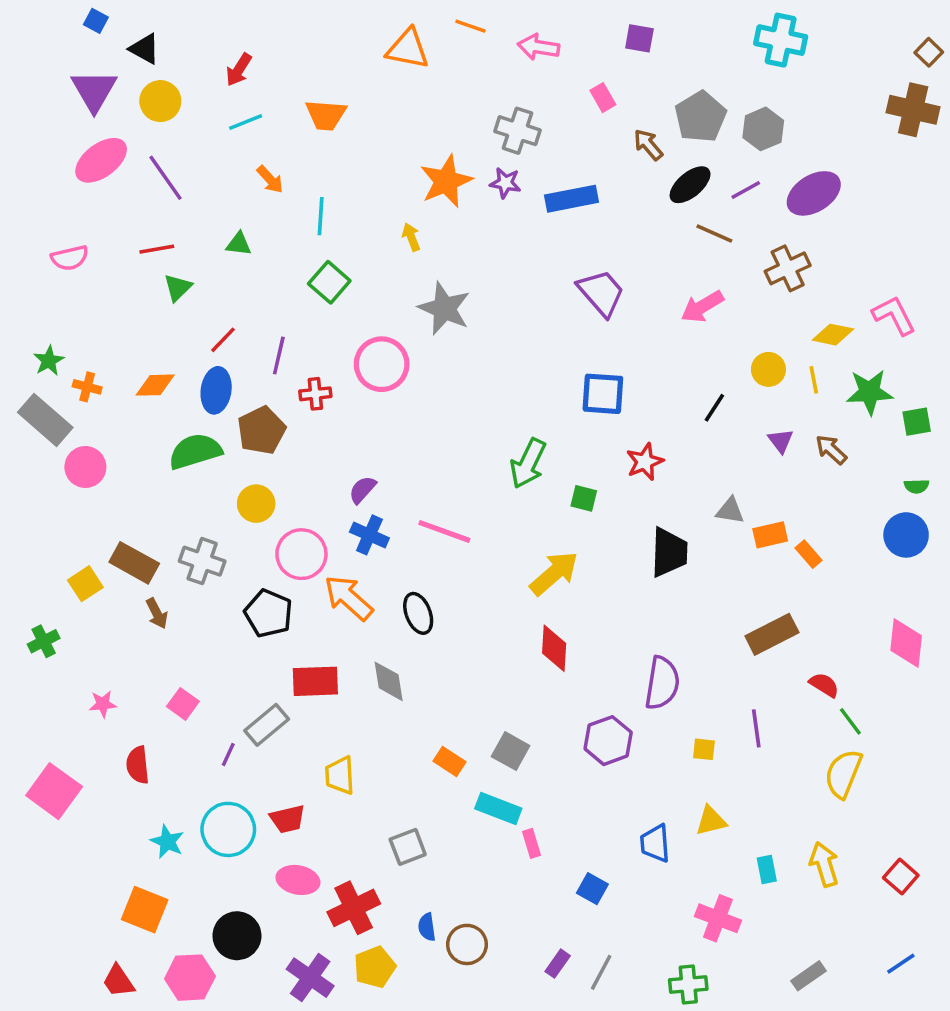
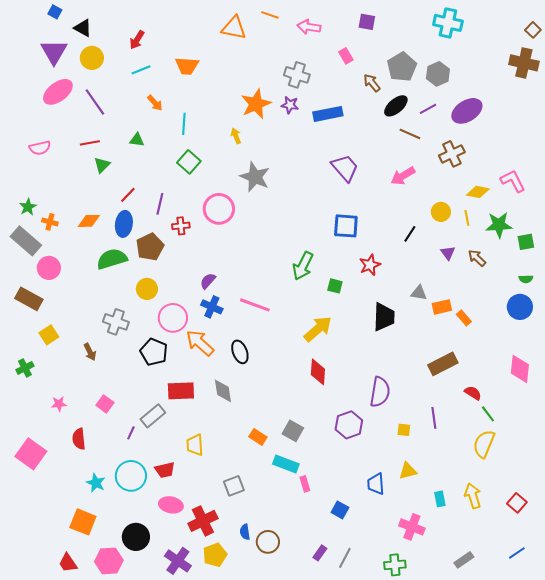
brown rectangle: (134, 563) -> (29, 299), moved

